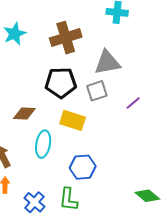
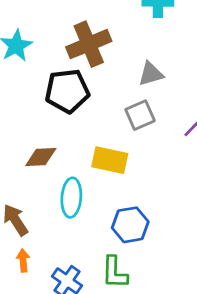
gray triangle: (107, 63) -> (151, 74), size x0.7
black pentagon: (61, 83) -> (67, 91), moved

